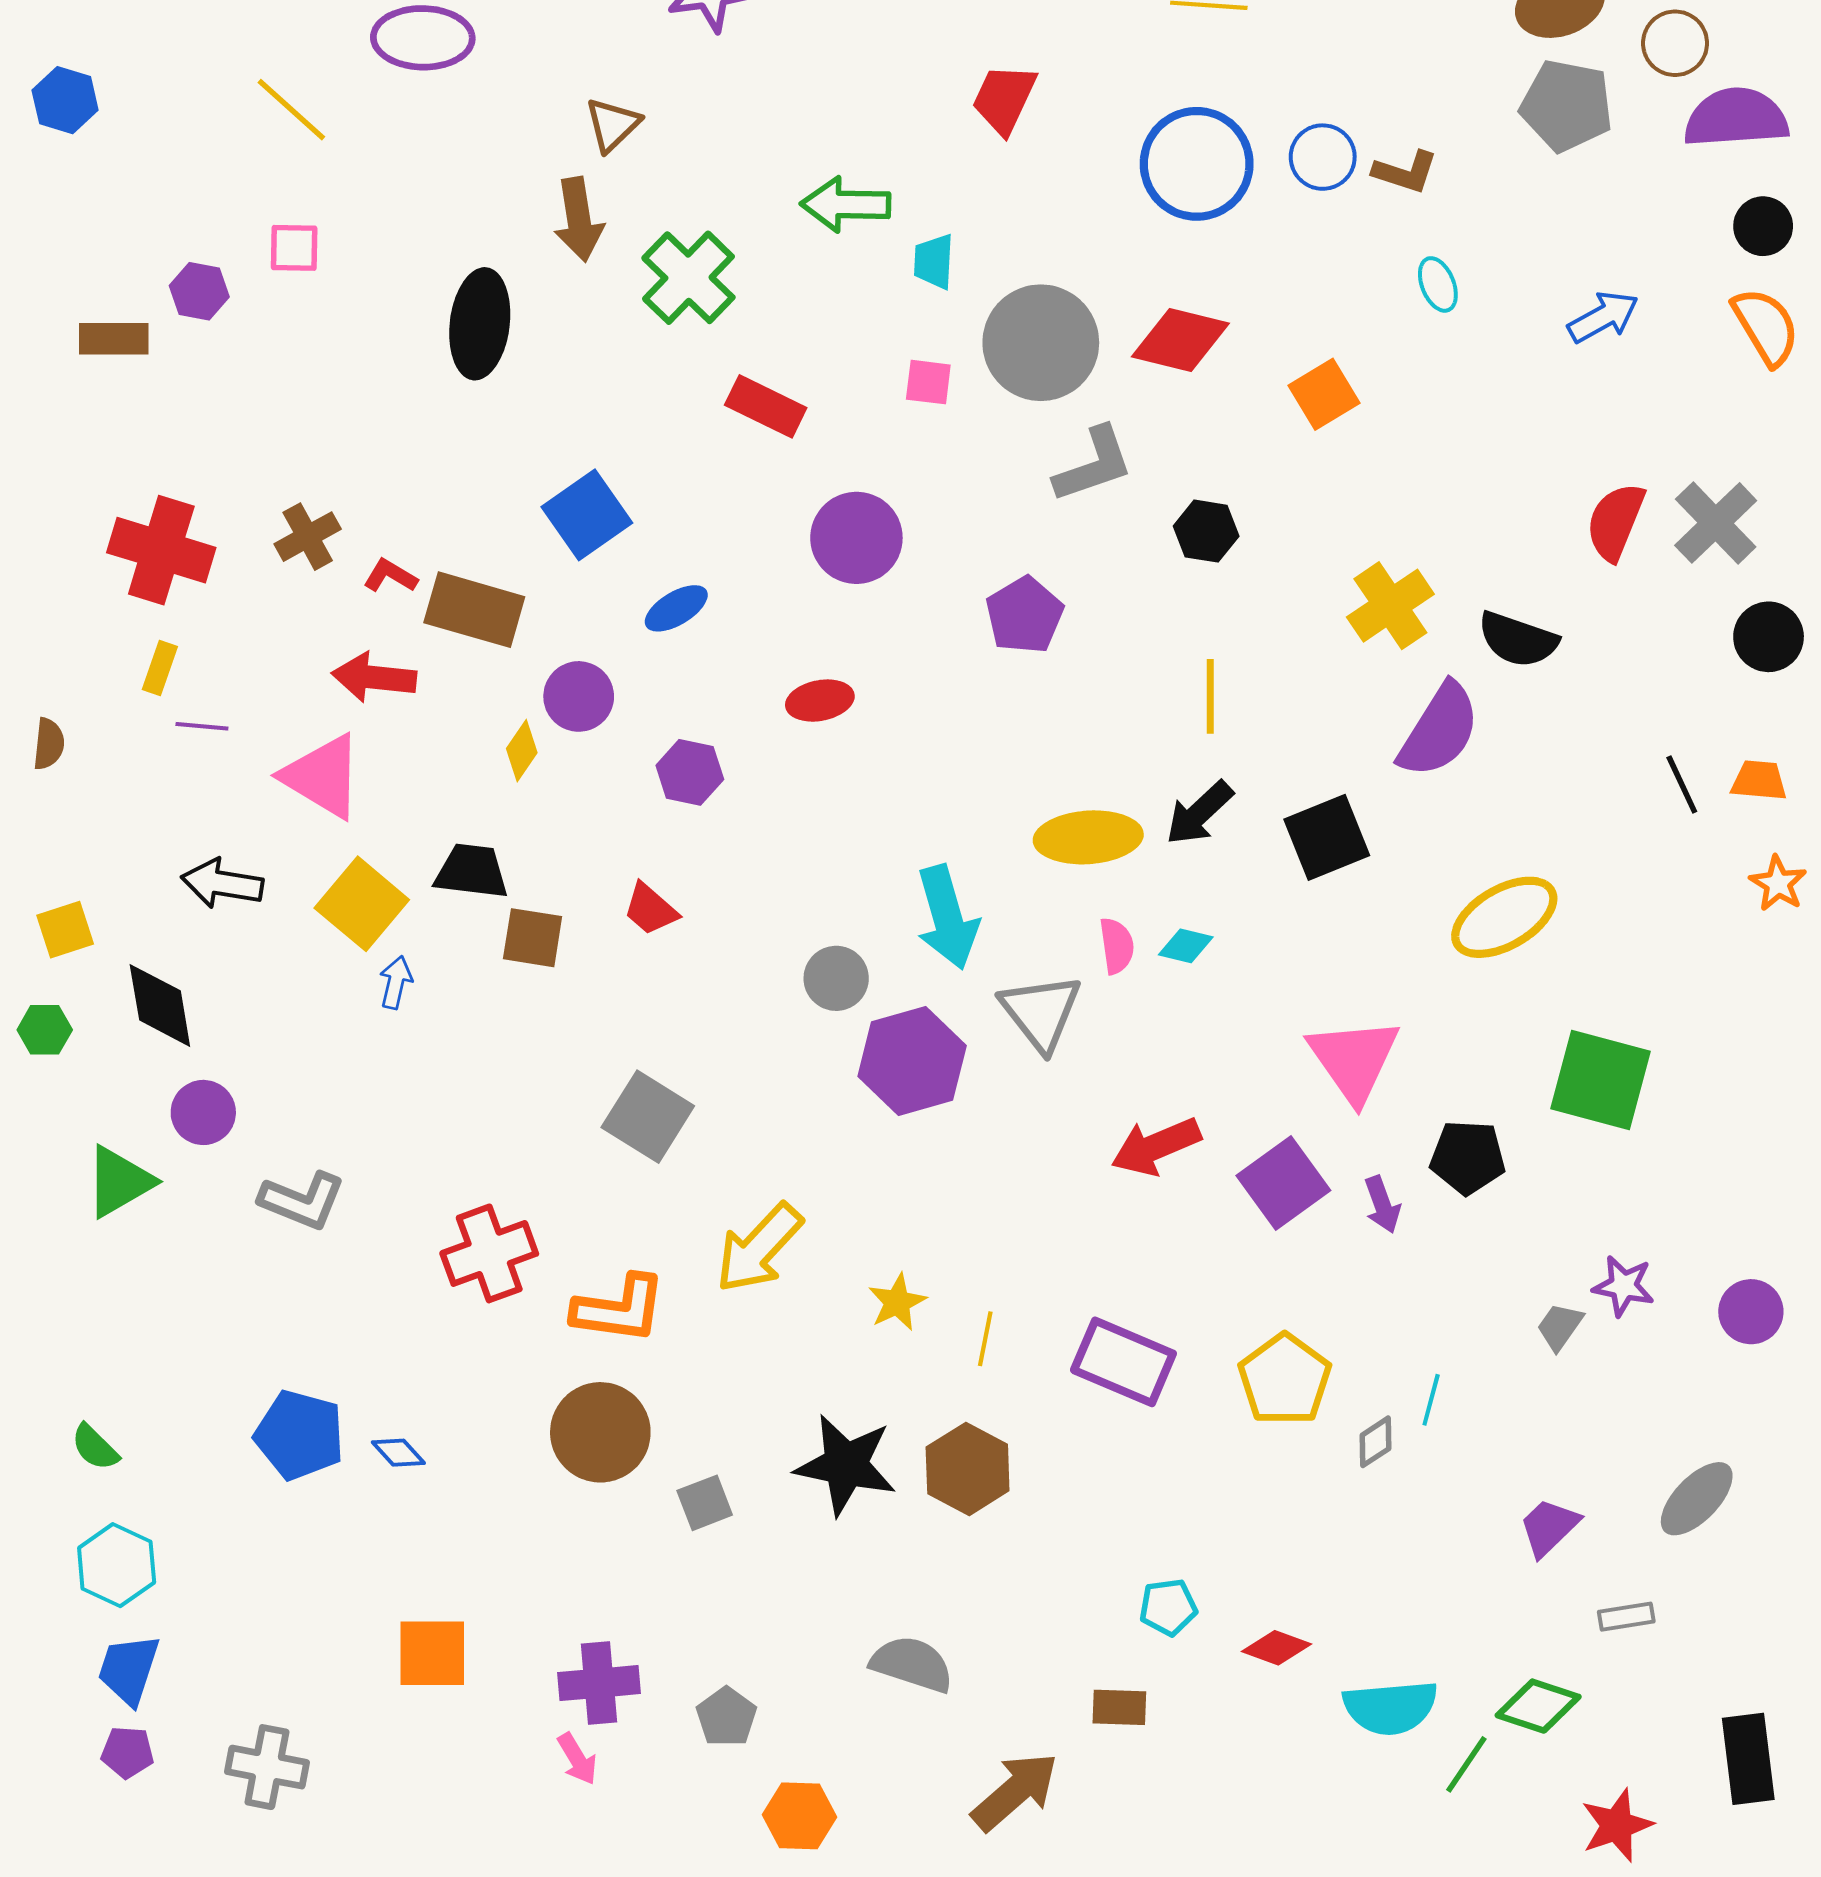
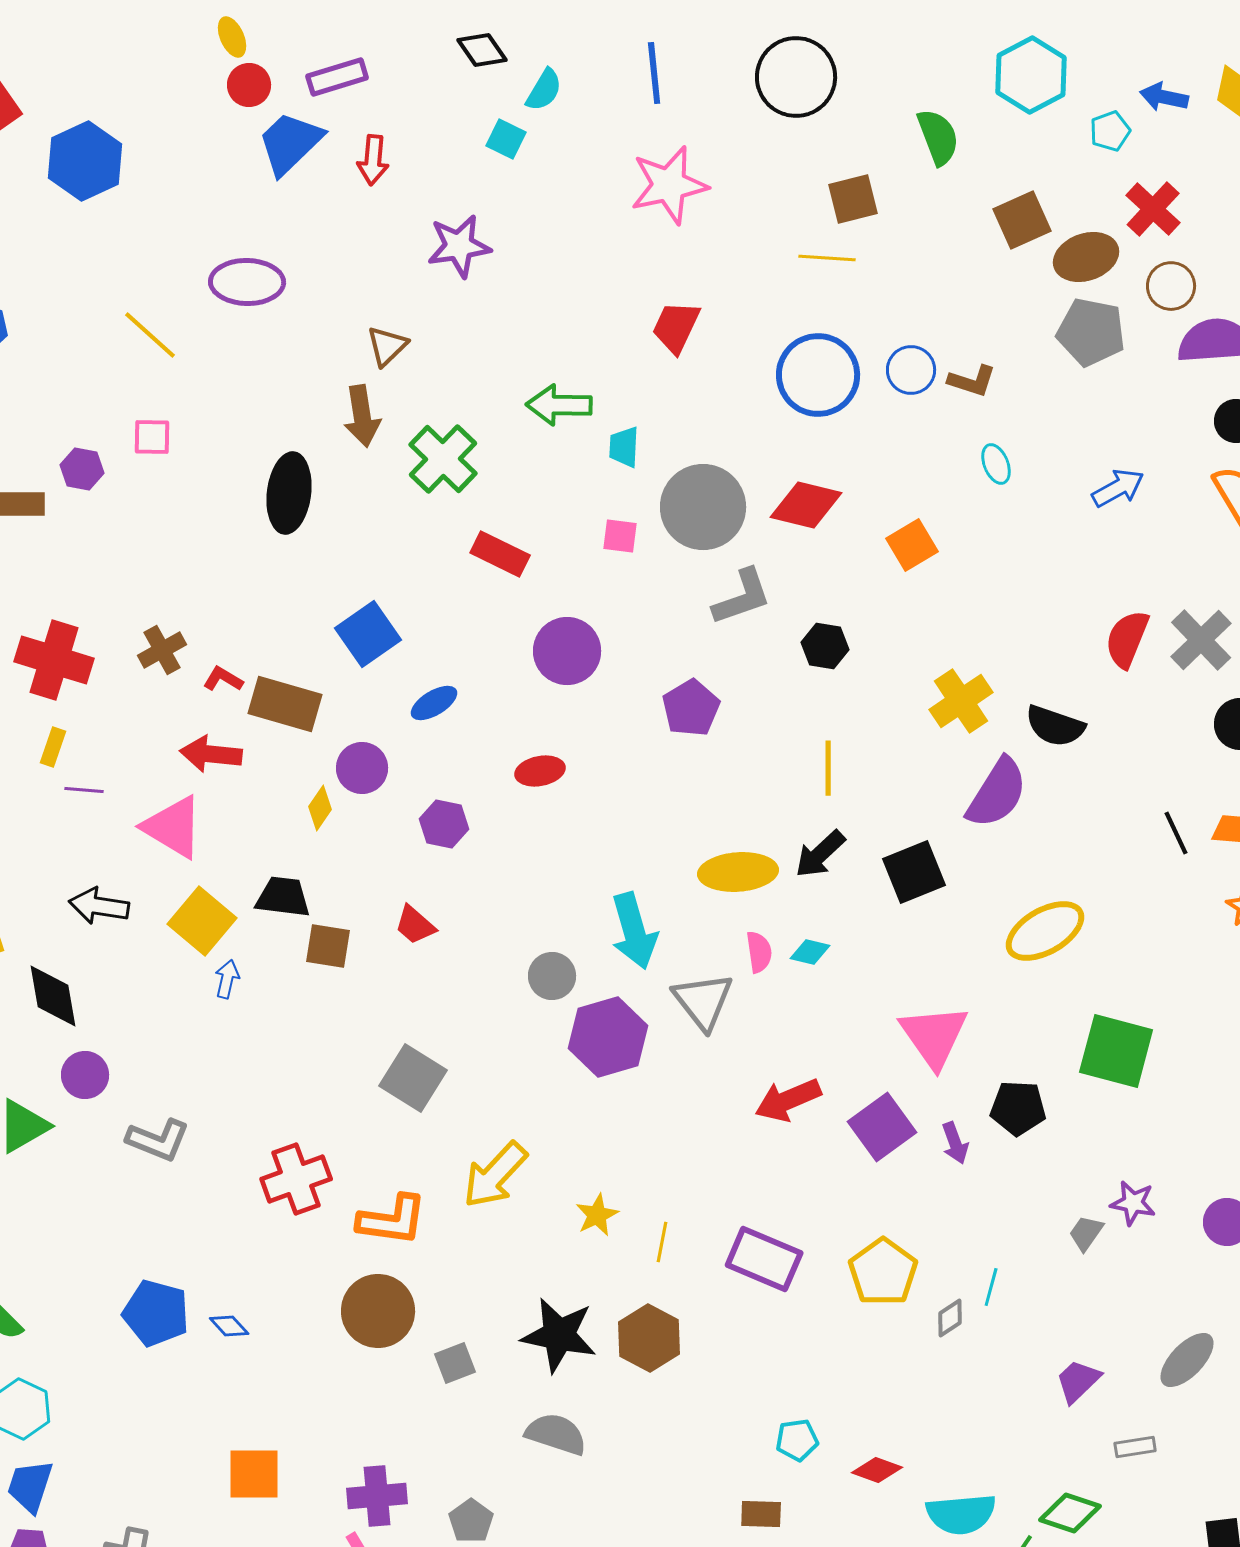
gray semicircle: (912, 1664) -> (556, 1434), moved

